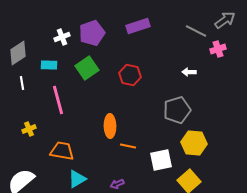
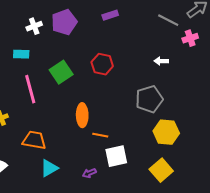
purple rectangle: (138, 26) -> (110, 15), size x0.7
green square: (87, 68) -> (61, 72), moved
white square: (161, 160) -> (116, 156), moved

